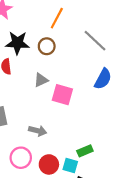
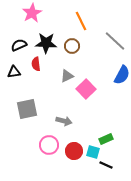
orange line: (57, 18) -> (81, 21), turned -54
pink square: (62, 95) -> (86, 89), turned 30

